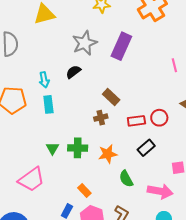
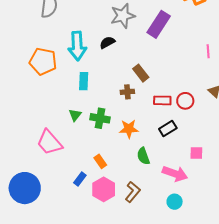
cyan arrow: (44, 80) -> (77, 46), size x1.8
cyan rectangle: (48, 104) -> (84, 81), moved
pink trapezoid: (31, 179) -> (50, 142), turned 76

